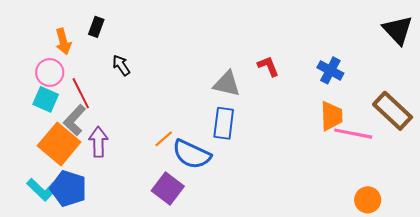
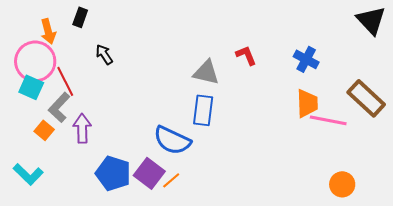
pink circle: (50, 72) -> (35, 61), size x1.5
orange line: (164, 139) -> (171, 180), moved
orange square: (59, 144) -> (44, 130), size x0.5
blue pentagon: (68, 188) -> (113, 173), moved

